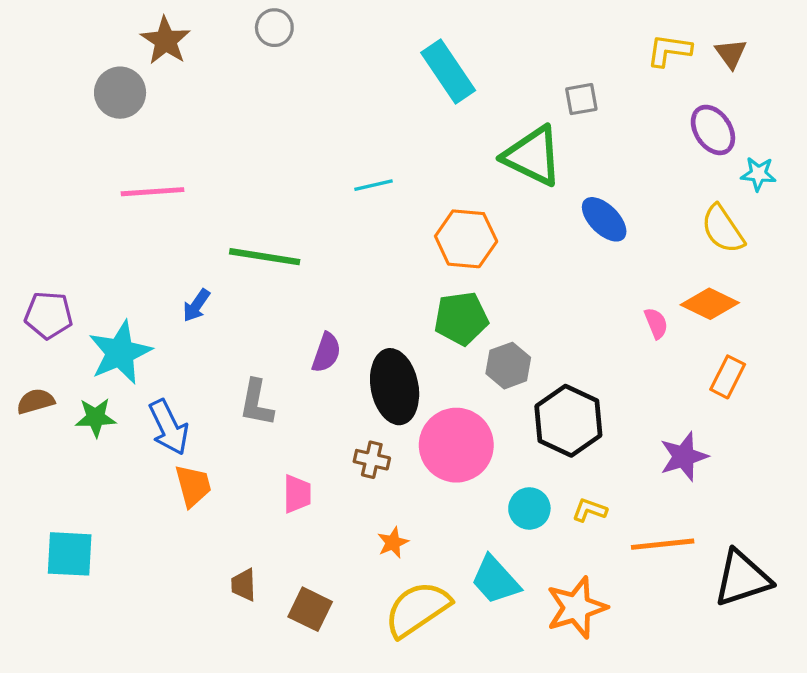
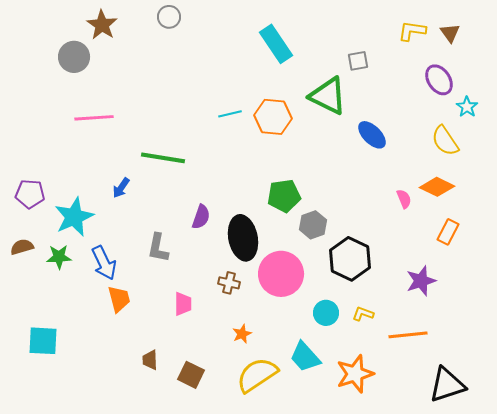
cyan star: (758, 174) -> (467, 107), turned 30
orange hexagon: (466, 239) -> (273, 117), moved
black triangle: (742, 578) -> (447, 385), moved

